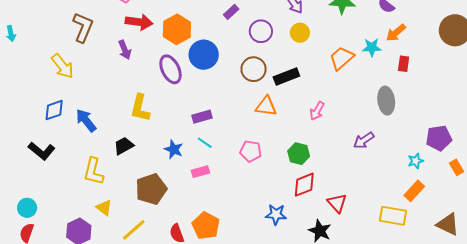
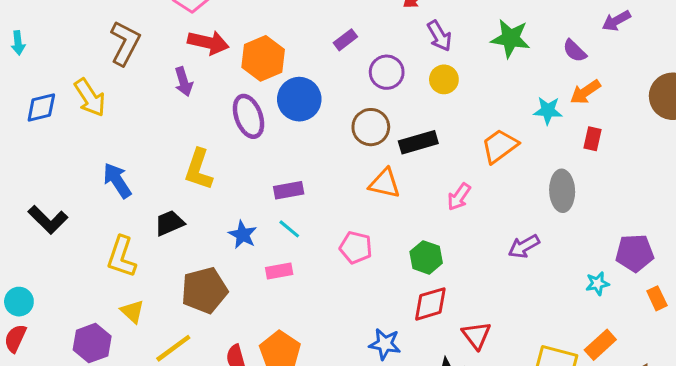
orange trapezoid: (342, 58) -> (500, 146), moved
blue diamond: (54, 110) -> (41, 108), moved
orange rectangle: (414, 191) -> (600, 345), moved

